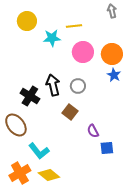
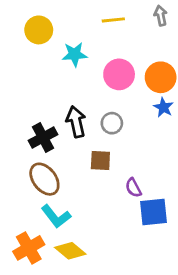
yellow line: (74, 26) -> (113, 20), moved
black cross: (30, 96) -> (43, 138), turned 30
brown square: (70, 112) -> (100, 160), turned -35
brown ellipse: (16, 125) -> (44, 179), moved
blue square: (107, 148) -> (153, 212), size x1.5

